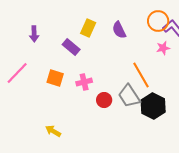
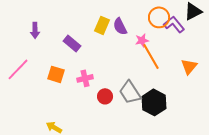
yellow rectangle: (88, 28) -> (102, 25), moved
pink star: (163, 48) -> (142, 40), moved
orange line: (141, 75) -> (151, 56), moved

